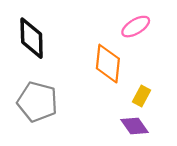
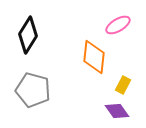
black diamond: (32, 38) -> (28, 35), turned 33

